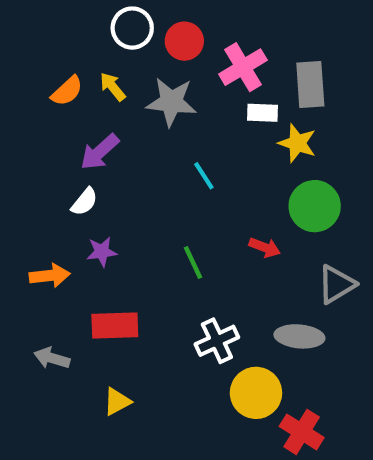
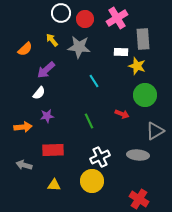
pink cross: (243, 67) -> (117, 18), moved
orange semicircle: (67, 91) -> (25, 49), moved
yellow circle: (256, 393) -> (92, 181), moved
yellow triangle: (117, 402) -> (54, 185), turned 32

